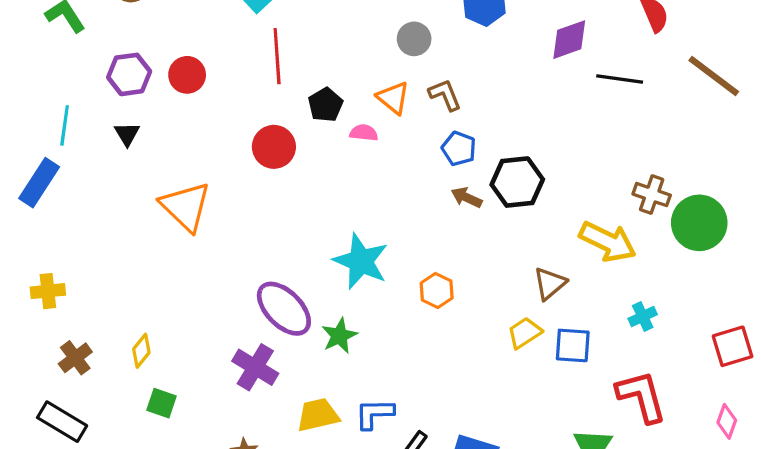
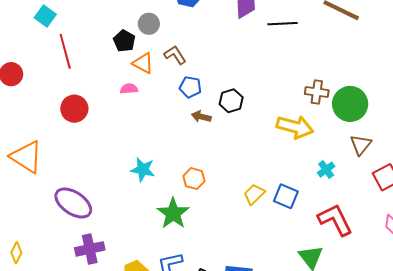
black pentagon: (326, 105) -> (124, 41), moved
black hexagon: (517, 182) -> (231, 101), size x0.7
cyan star: (361, 261) -> (143, 170), size x0.7
brown triangle: (550, 283) -> (361, 145), moved
purple ellipse: (284, 309) -> (73, 203), moved
green star: (339, 336) -> (173, 213), moved, size x1.4
blue square: (573, 345) -> (286, 196), turned 30
purple cross: (255, 367) -> (90, 249), turned -32

